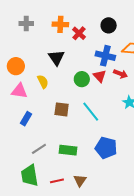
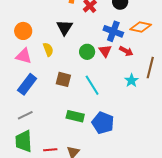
blue rectangle: (26, 119) -> (27, 84), size x1.5
gray line: (39, 149) -> (25, 115), moved
green rectangle: (68, 150) -> (75, 116), moved

